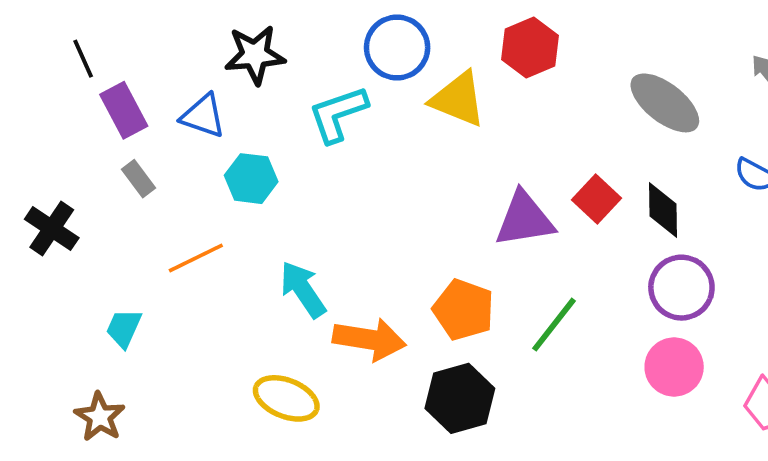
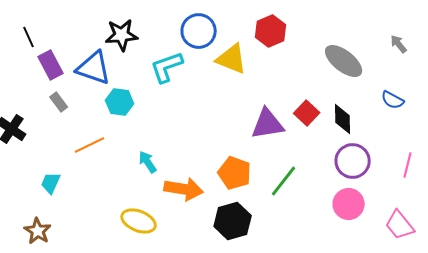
blue triangle: (203, 116) -> (94, 68), size x1.4
cyan arrow: (303, 289) -> (148, 162), size x0.7

